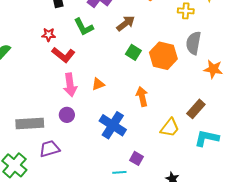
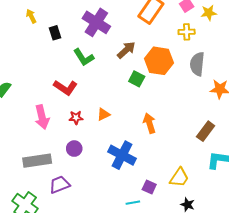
red star: (49, 35) -> (76, 118), moved
orange hexagon: (163, 56) -> (159, 61), moved
pink arrow: (70, 85) -> (42, 117), moved
yellow trapezoid: (170, 128) -> (179, 177), moved

